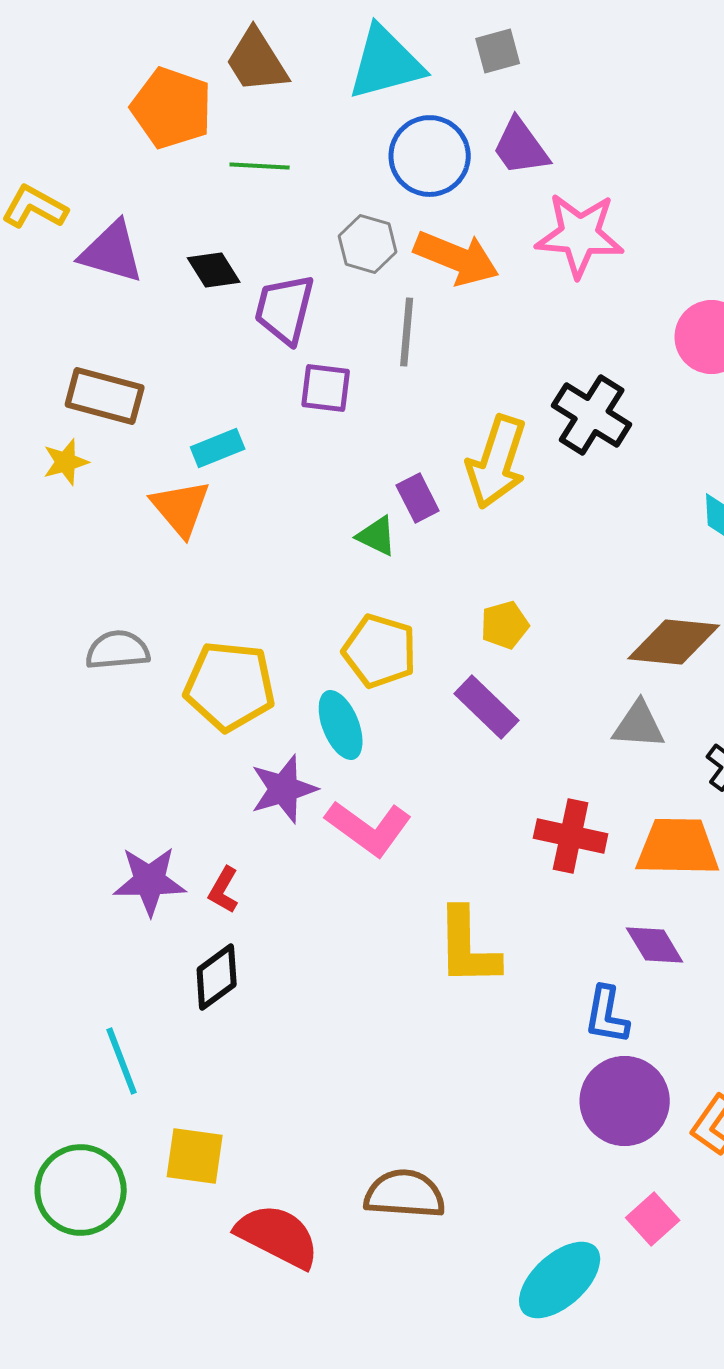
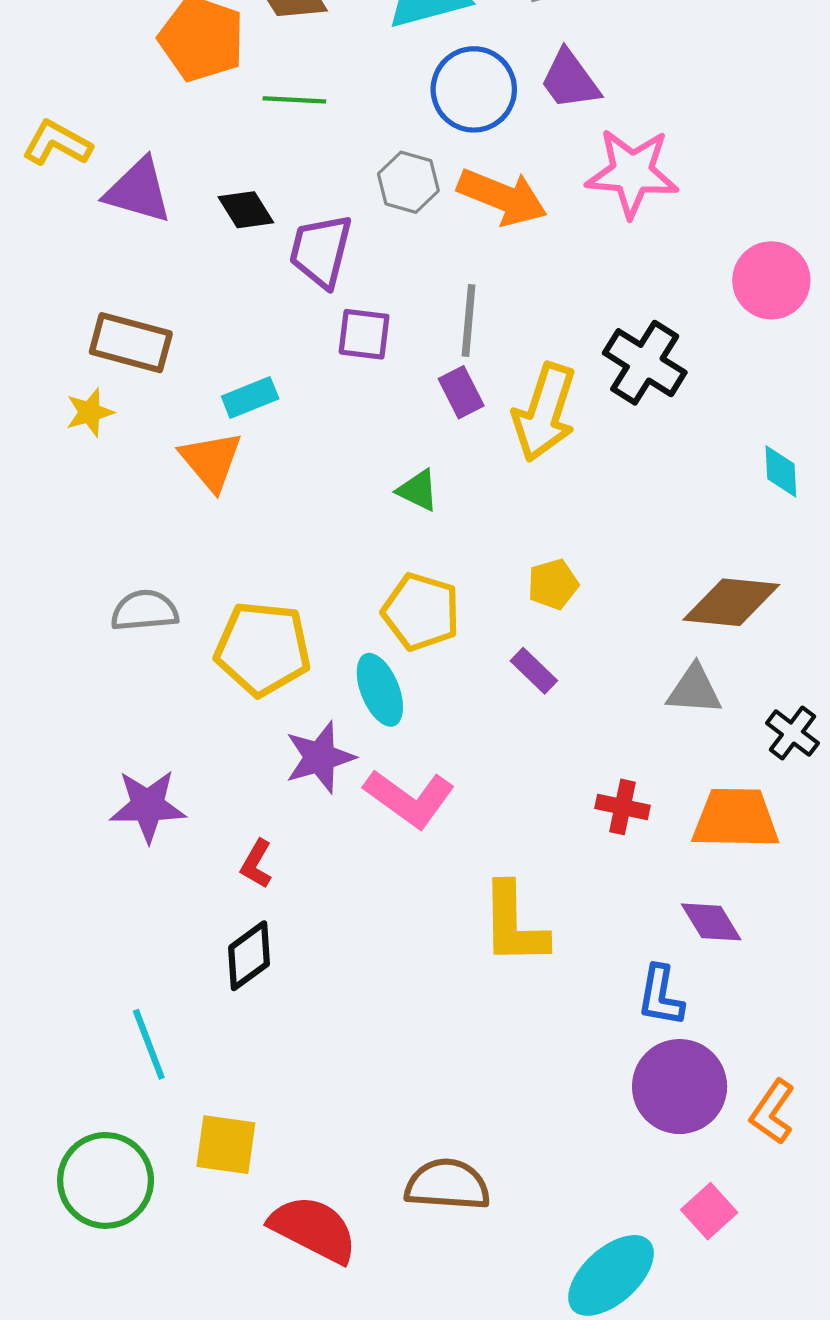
gray line: (407, 332) -> (469, 320), moved
purple rectangle: (418, 498) -> (461, 392), moved
purple rectangle: (487, 707) -> (534, 671), size x0.7
red cross: (571, 836) -> (623, 807), size x0.7
purple star: (150, 881) -> (148, 806), moved

